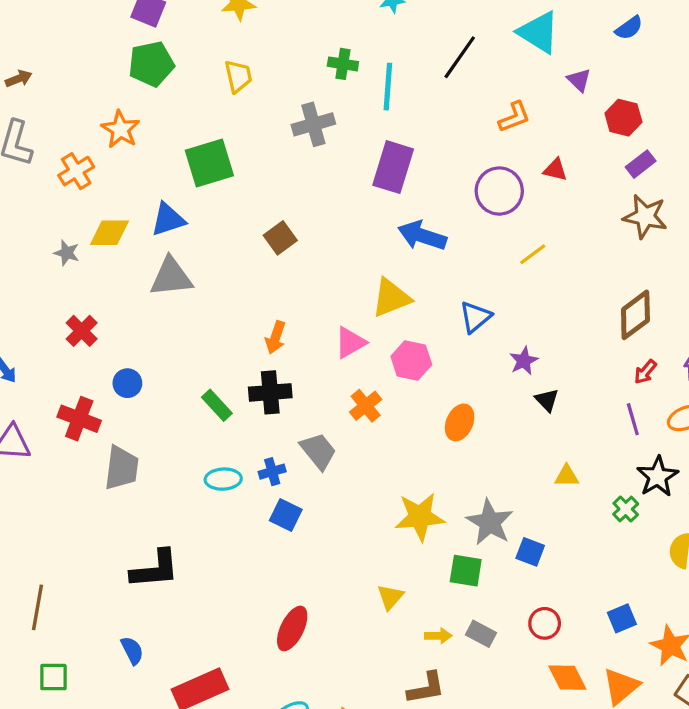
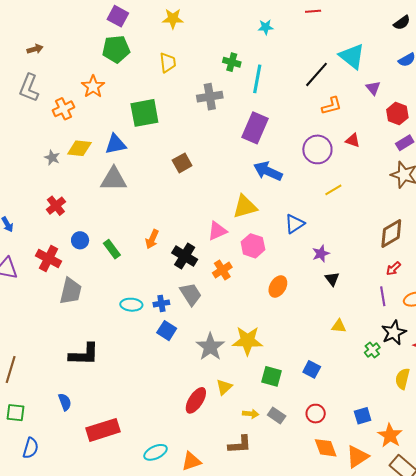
black line: (460, 57) -> (316, 74), moved
orange arrow: (276, 337) -> (152, 239), moved
black cross: (270, 392) -> (185, 256), moved, turned 30
green rectangle: (217, 405) -> (112, 249), moved
gray star: (490, 522) -> (210, 347), moved
red ellipse: (292, 628) -> (196, 400), moved

